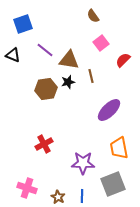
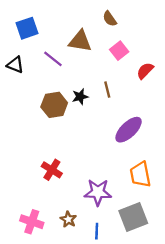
brown triangle: (69, 60) -> (80, 41), moved
red cross: (44, 144) -> (52, 170), turned -30
brown star: (58, 197) -> (68, 219), moved

